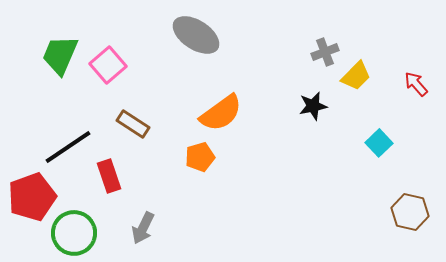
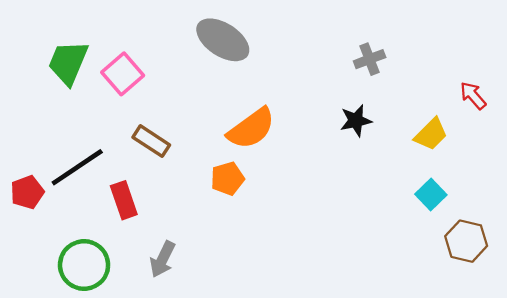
yellow trapezoid: (356, 76) -> (431, 134), moved
cyan square: (379, 143) -> (431, 194), moved
red pentagon: (32, 197) -> (27, 192), moved, size x0.6

